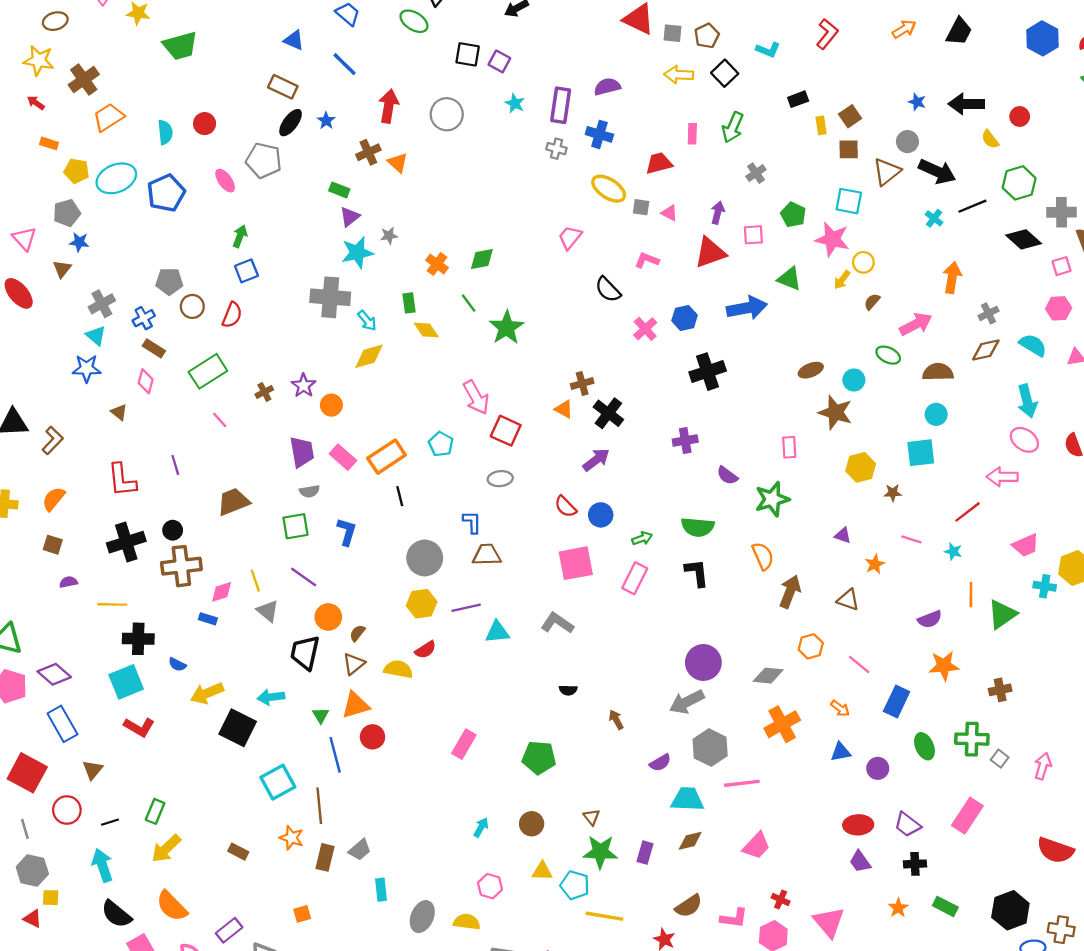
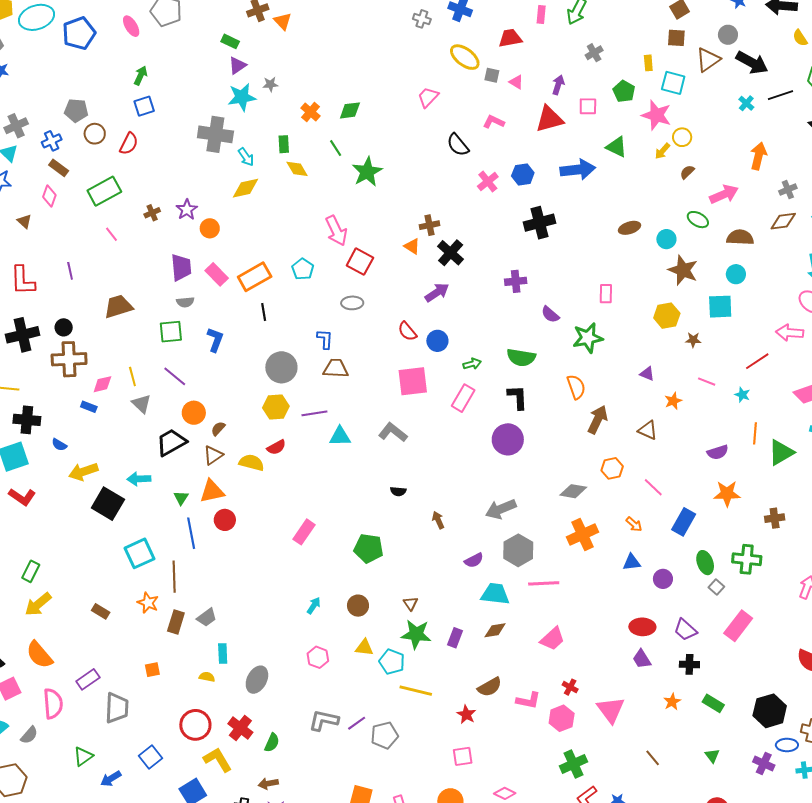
yellow rectangle: (821, 125) -> (648, 63), moved
brown star: (835, 412) -> (683, 270), moved
black trapezoid: (305, 653) -> (171, 442), turned 44
purple circle: (703, 662) -> (508, 439), moved
gray square: (1000, 759) -> (716, 587), moved
yellow semicircle: (467, 922) -> (207, 677), moved, size x0.7

